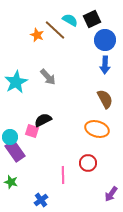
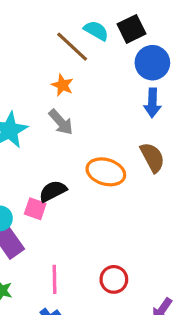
orange star: (37, 35) -> (62, 85), moved
orange ellipse: (97, 129) -> (106, 172), moved
red circle: (88, 163) -> (114, 279), moved
pink line: (63, 175) -> (54, 279), moved

